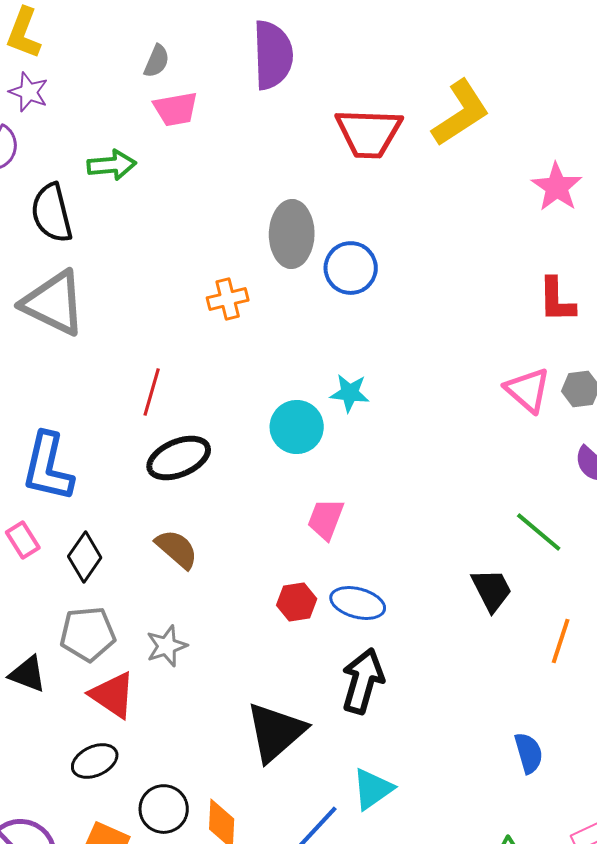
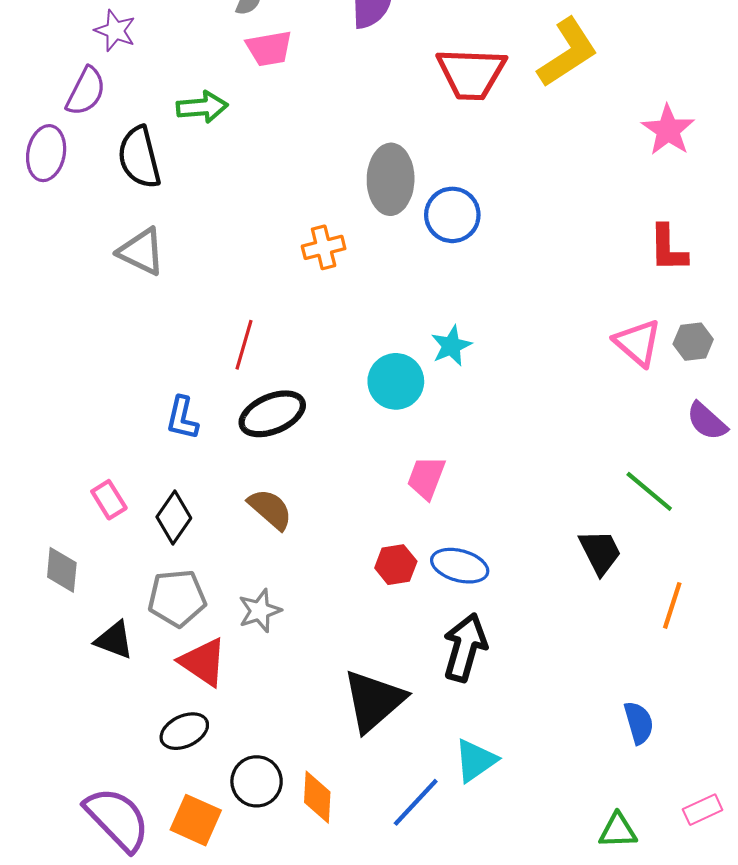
gray triangle: (54, 303) -> (141, 252), size x0.7
cyan star: (350, 393) -> (451, 346), turned -30
blue L-shape: (48, 467) -> (182, 418), moved, size x0.6

